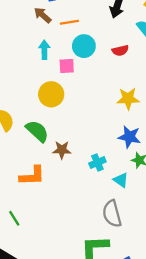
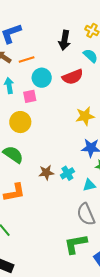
red semicircle: (120, 50) -> (73, 77), size x1.5
brown star: (62, 150) -> (46, 173), moved
cyan triangle: (121, 180) -> (89, 185), turned -40

